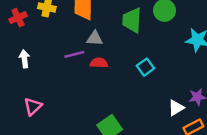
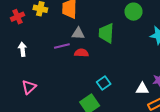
green trapezoid: (132, 20) -> (106, 33), moved
cyan square: (145, 67) -> (104, 83), moved
white triangle: (176, 108) -> (142, 89), turned 32

